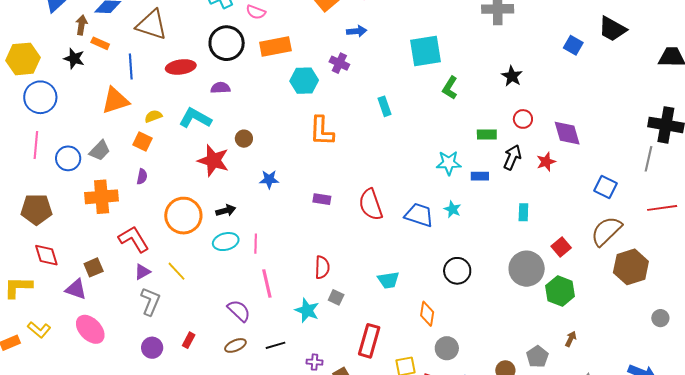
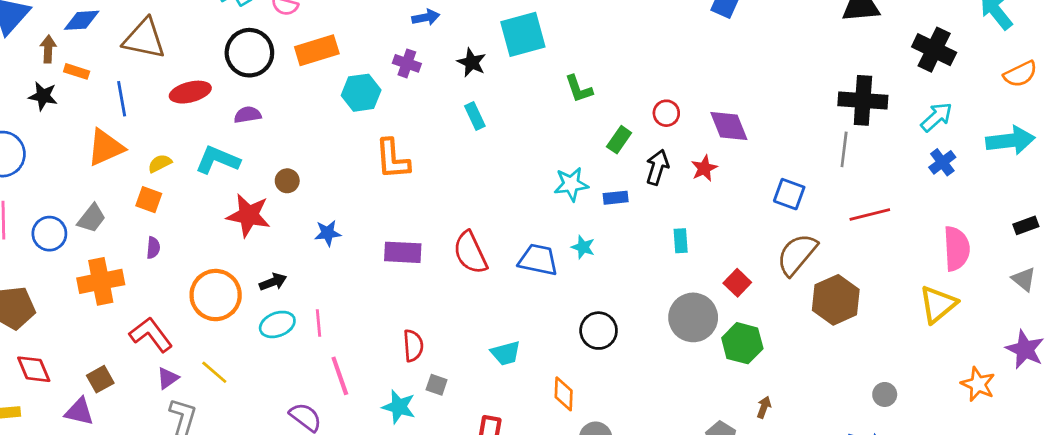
black star: (512, 76) -> (472, 62), moved
green L-shape: (450, 88) -> (579, 89), moved, turned -45
green rectangle: (487, 135) -> (619, 140), turned -48
purple rectangle: (322, 199) -> (403, 252), size x1.5
gray circle: (660, 318) -> (885, 394), moved

